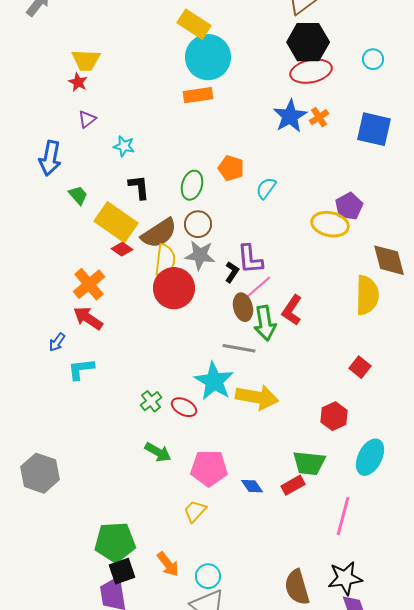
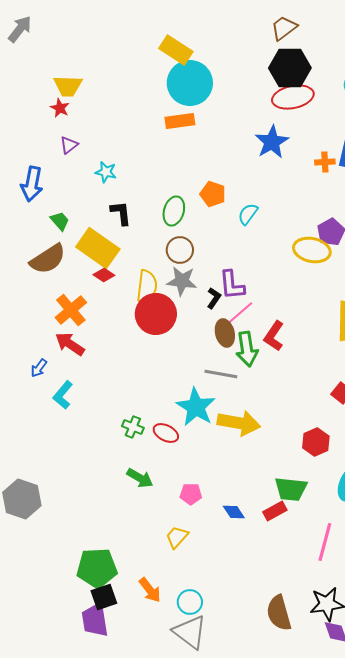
orange cross: (319, 117) -> (325, 162), moved, turned 30
brown semicircle: (159, 233) -> (48, 259), moved
cyan L-shape: (81, 369) -> (63, 395), turned -44
green cross: (151, 401) -> (133, 427), turned -30
pink pentagon: (209, 468) -> (191, 494), size x0.6

